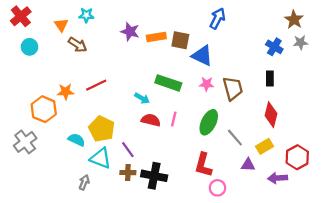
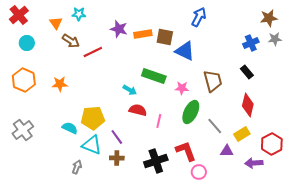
brown star: (294, 20) -> (269, 18), turned 30
blue cross: (274, 47) -> (251, 43), turned 35
black rectangle: (270, 79) -> (247, 72), turned -40
pink star: (207, 84) -> (182, 88), moved
red line: (96, 85) -> (93, 52), moved
orange hexagon: (44, 109) -> (24, 80), moved
pink line: (174, 119) -> (159, 121), moved
yellow pentagon: (102, 129) -> (93, 118), turned -30
red L-shape: (203, 165) -> (186, 151), turned 145
black cross: (154, 176) -> (156, 161), moved, turned -30

